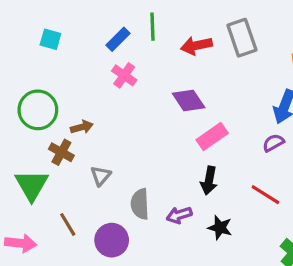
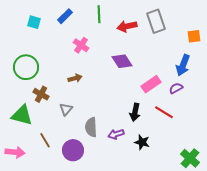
blue rectangle: (118, 39) -> (65, 16), moved
brown arrow: (82, 127) -> (75, 78), moved
pink rectangle: (212, 137) -> (151, 84), moved
green triangle: (32, 185) -> (22, 115), turned -45
red line: (265, 195) -> (164, 112), moved

